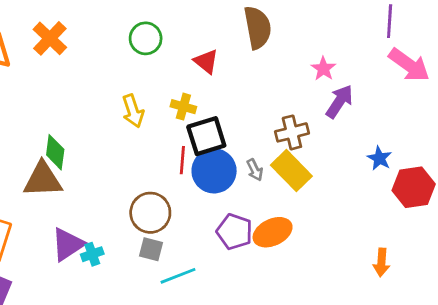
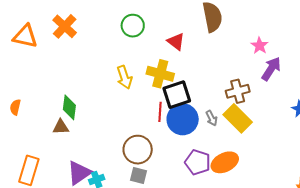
yellow cross: (183, 107) -> (160, 74), size x1.5
brown triangle: (43, 180) -> (61, 127), size x0.6

